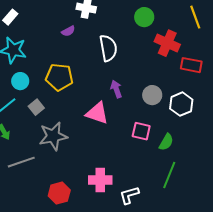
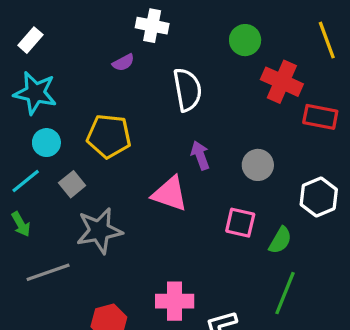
white hexagon: (181, 104) -> (319, 197), moved

